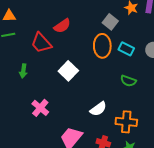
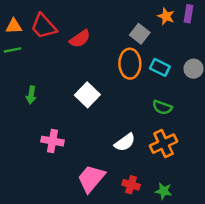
red trapezoid: (41, 43) -> (44, 26), moved
pink cross: (40, 108) -> (52, 141), turned -30
orange cross: (126, 122) -> (164, 144), moved, turned -30

